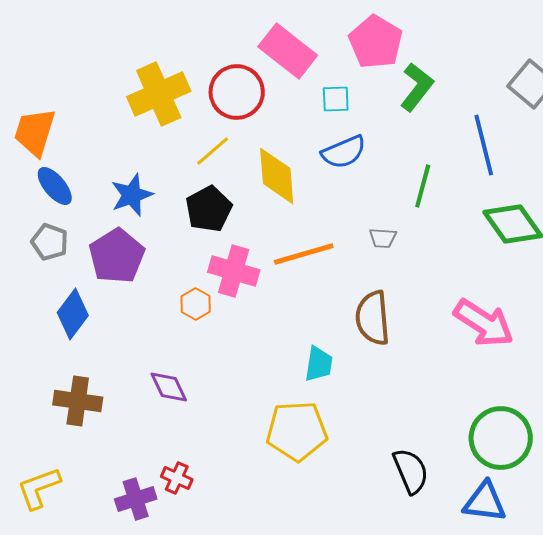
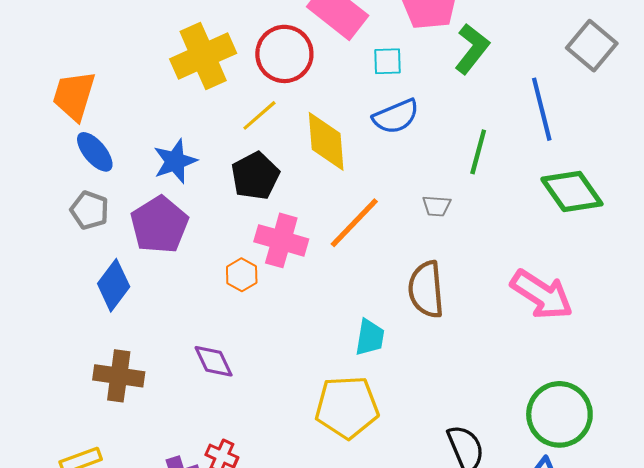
orange line: (304, 254) -> (354, 223), turned -30

